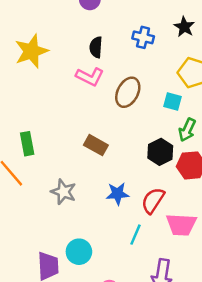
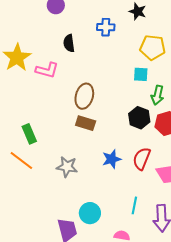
pink L-shape: (90, 77) -> (47, 70), moved
brown ellipse: (128, 92) -> (84, 96), moved
cyan line: (135, 235) -> (134, 205), moved

